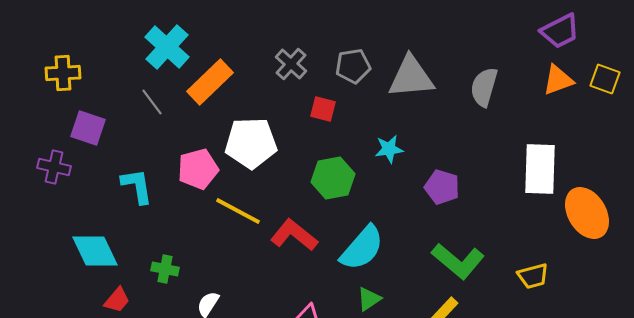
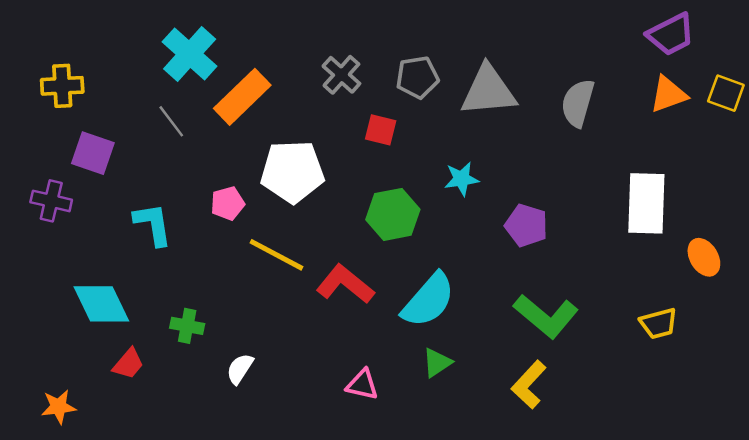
pink pentagon: (198, 169) -> (228, 203), size x0.7
orange ellipse: (587, 213) -> (704, 257), size x0.6
yellow trapezoid: (533, 276) -> (659, 323), moved

